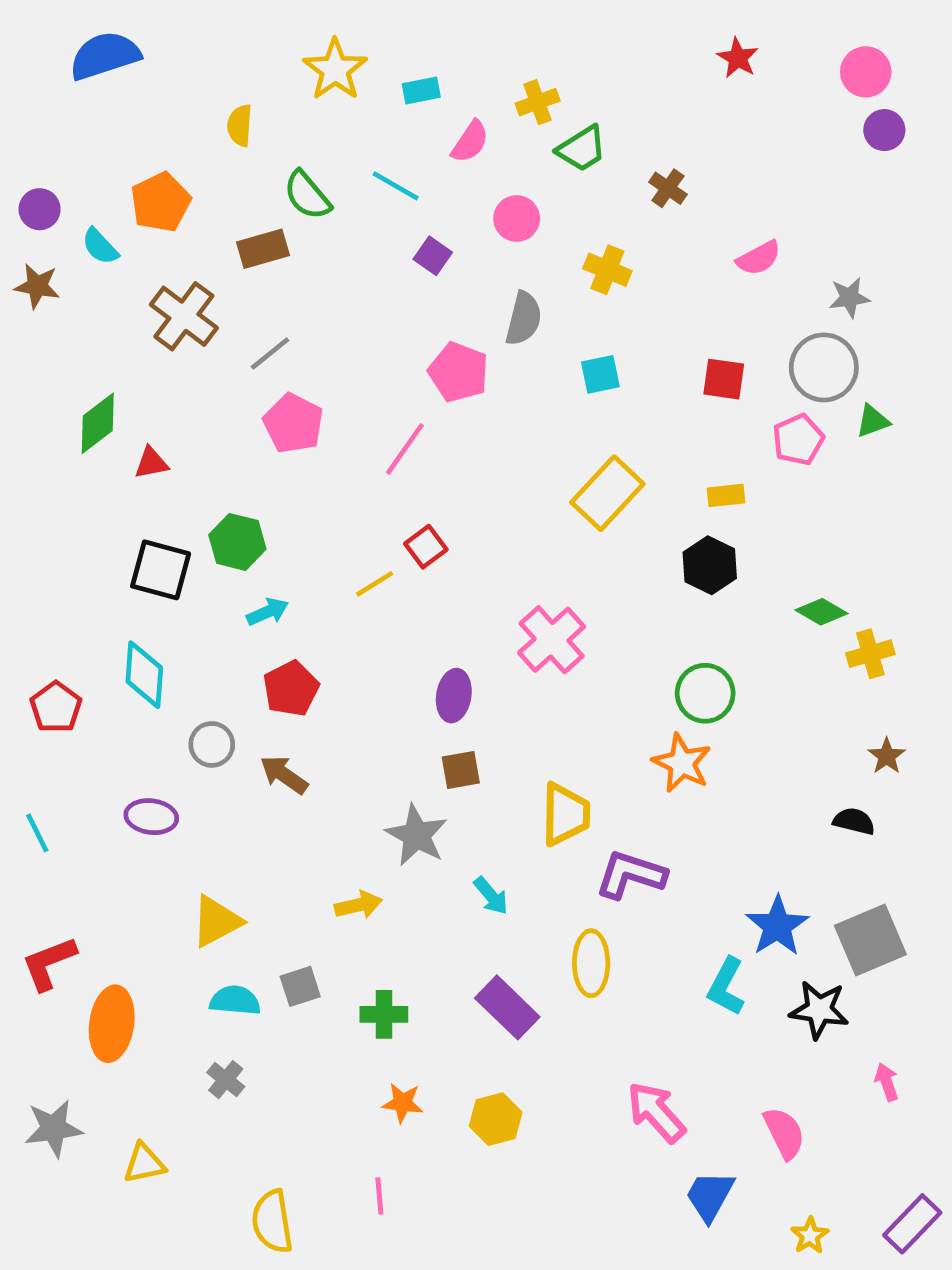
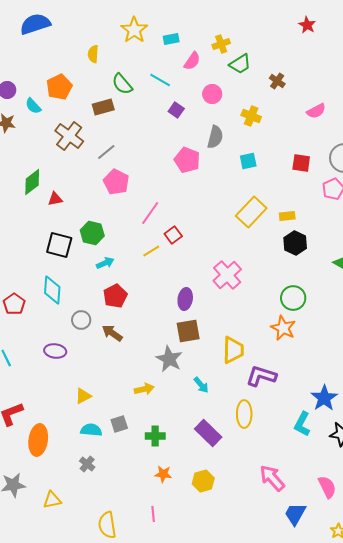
pink line: (405, 449) -> (150, 213), moved
yellow rectangle: (726, 495) -> (287, 216), moved
brown square: (461, 770) -> (188, 331), size x1.4
yellow triangle: (216, 921) -> (83, 396), size x0.7

